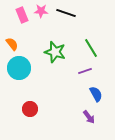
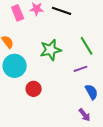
green star: (55, 52) -> (51, 50), turned -30
red circle: (30, 109) -> (34, 89), moved

